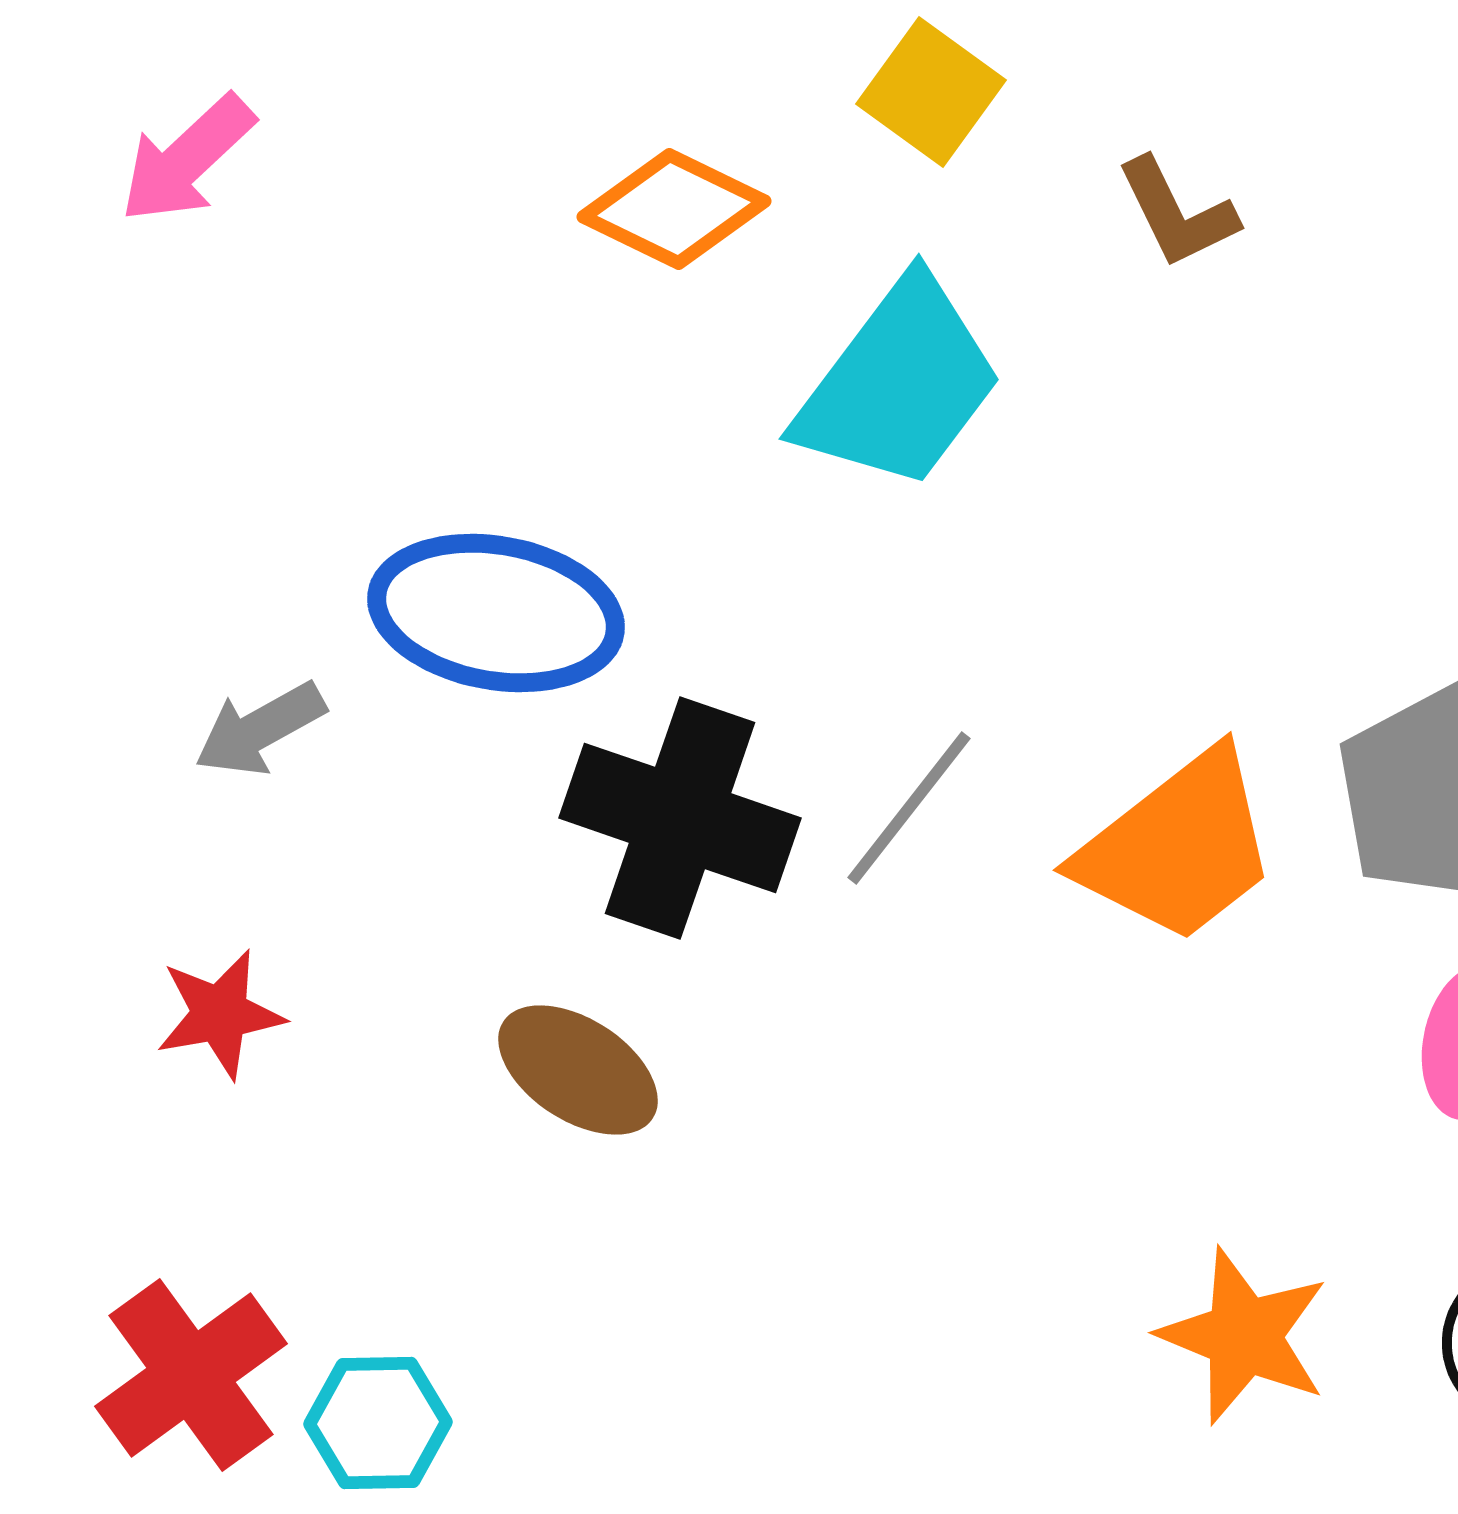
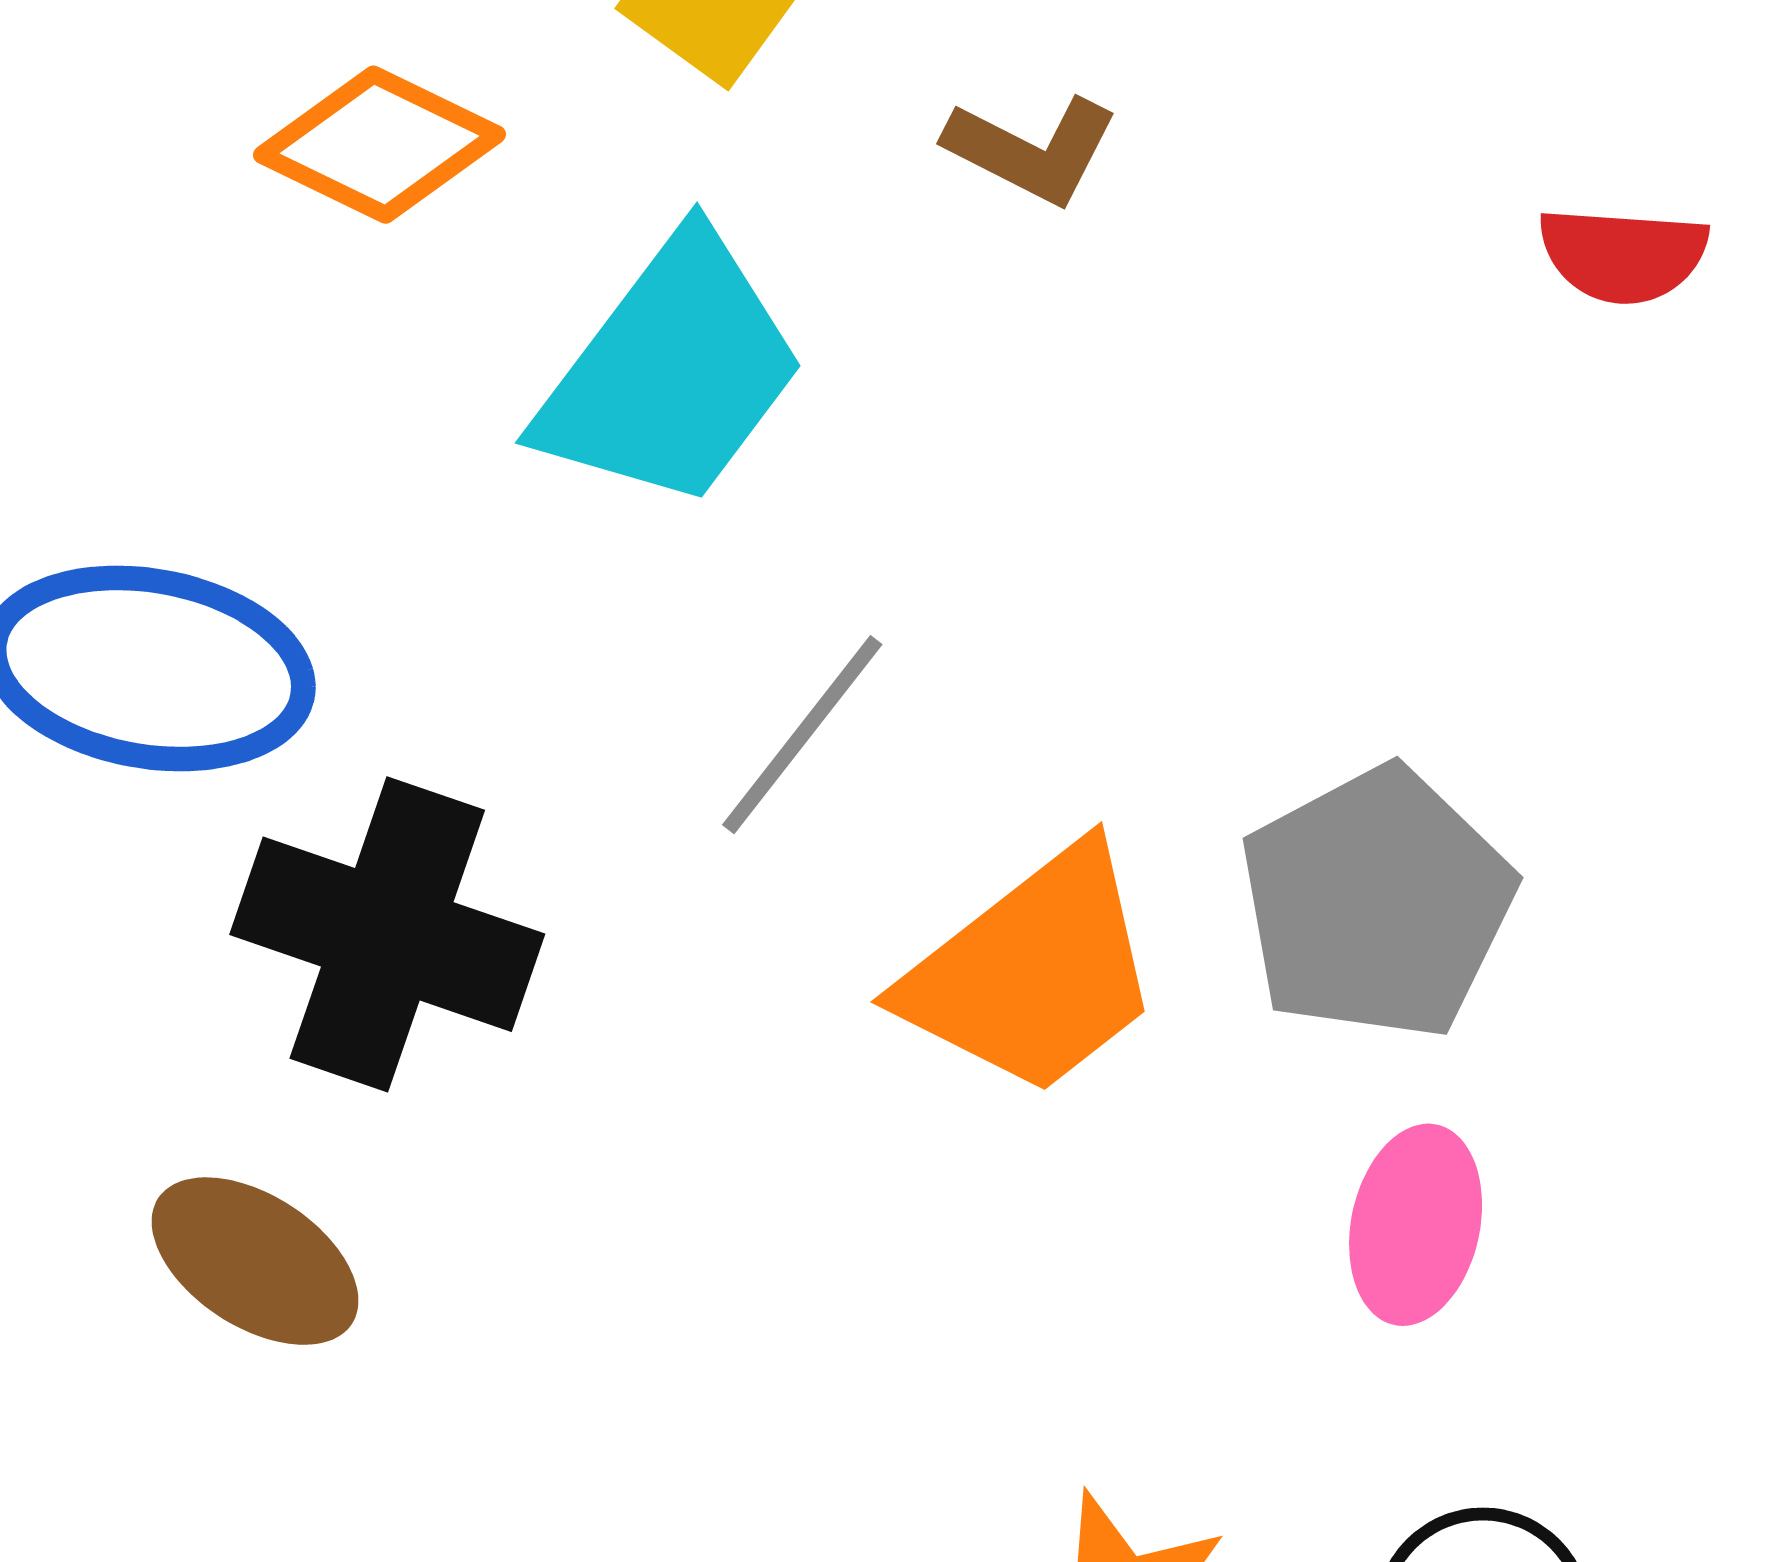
brown L-shape: (1177, 213) -> (1032, 150), turned -37
gray line: (909, 808) -> (802, 735), moved

